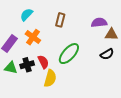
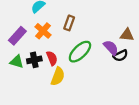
brown rectangle: (60, 20) -> (69, 23), moved
purple semicircle: (99, 23) -> (111, 48), moved, turned 49

